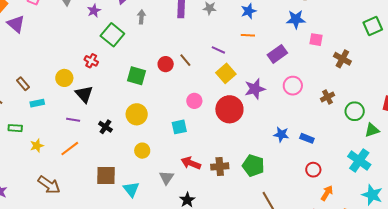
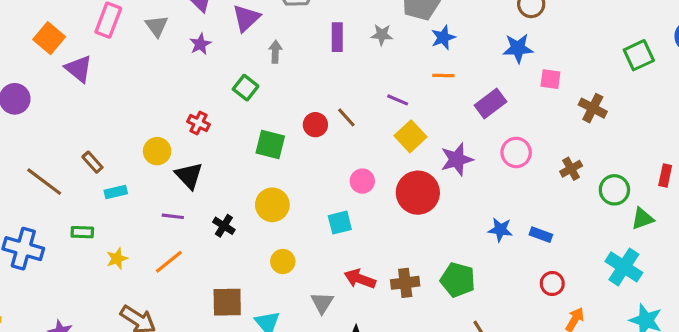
green square: (112, 35) -> (246, 88), moved, size x0.7

